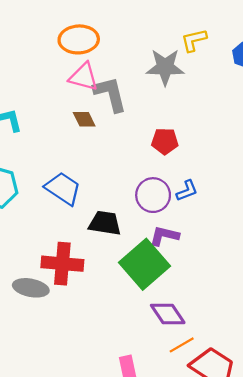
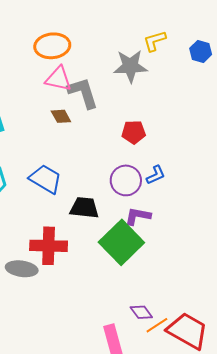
purple diamond: (168, 314) -> (141, 312), moved, size x0.7
orange line: (182, 345) -> (157, 325), moved

